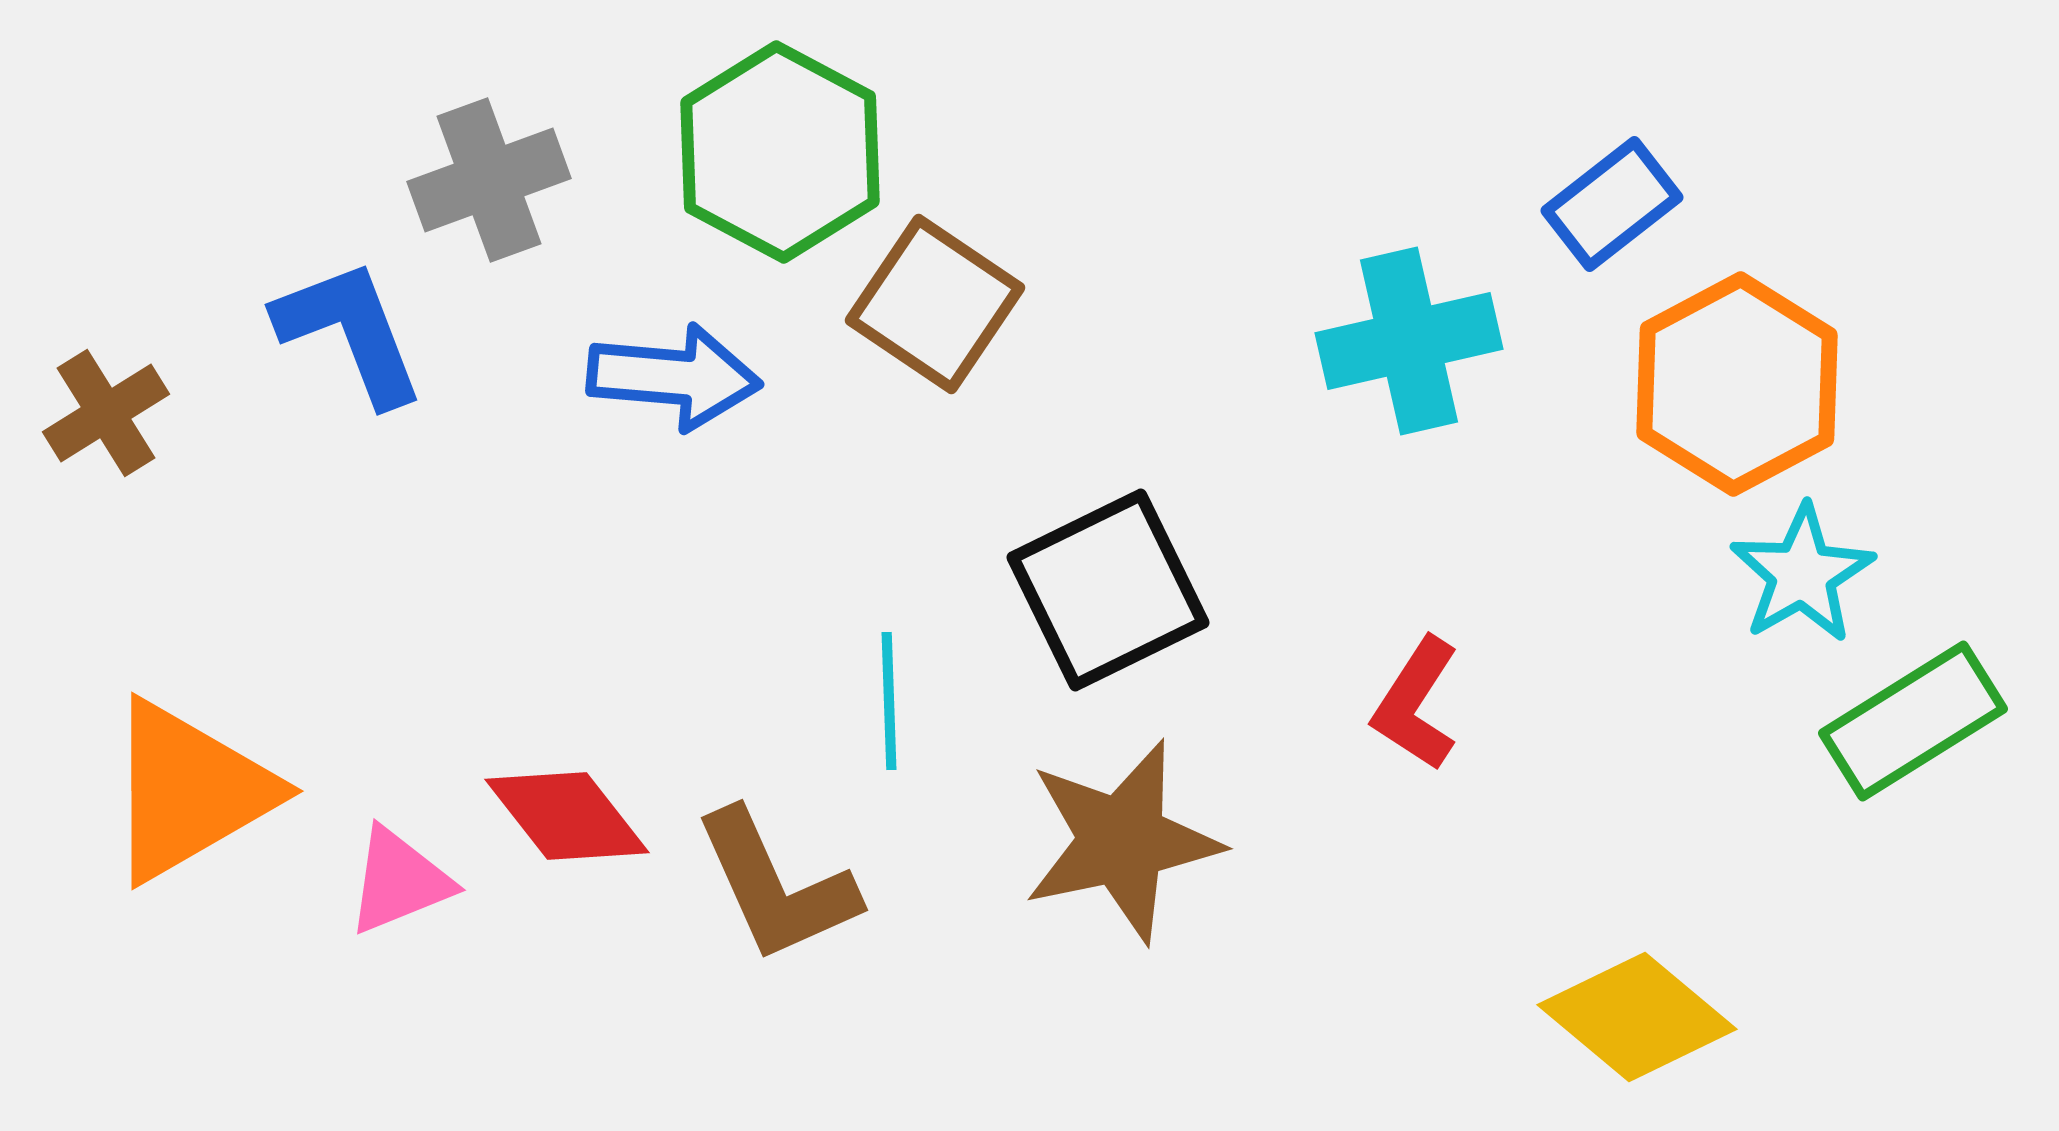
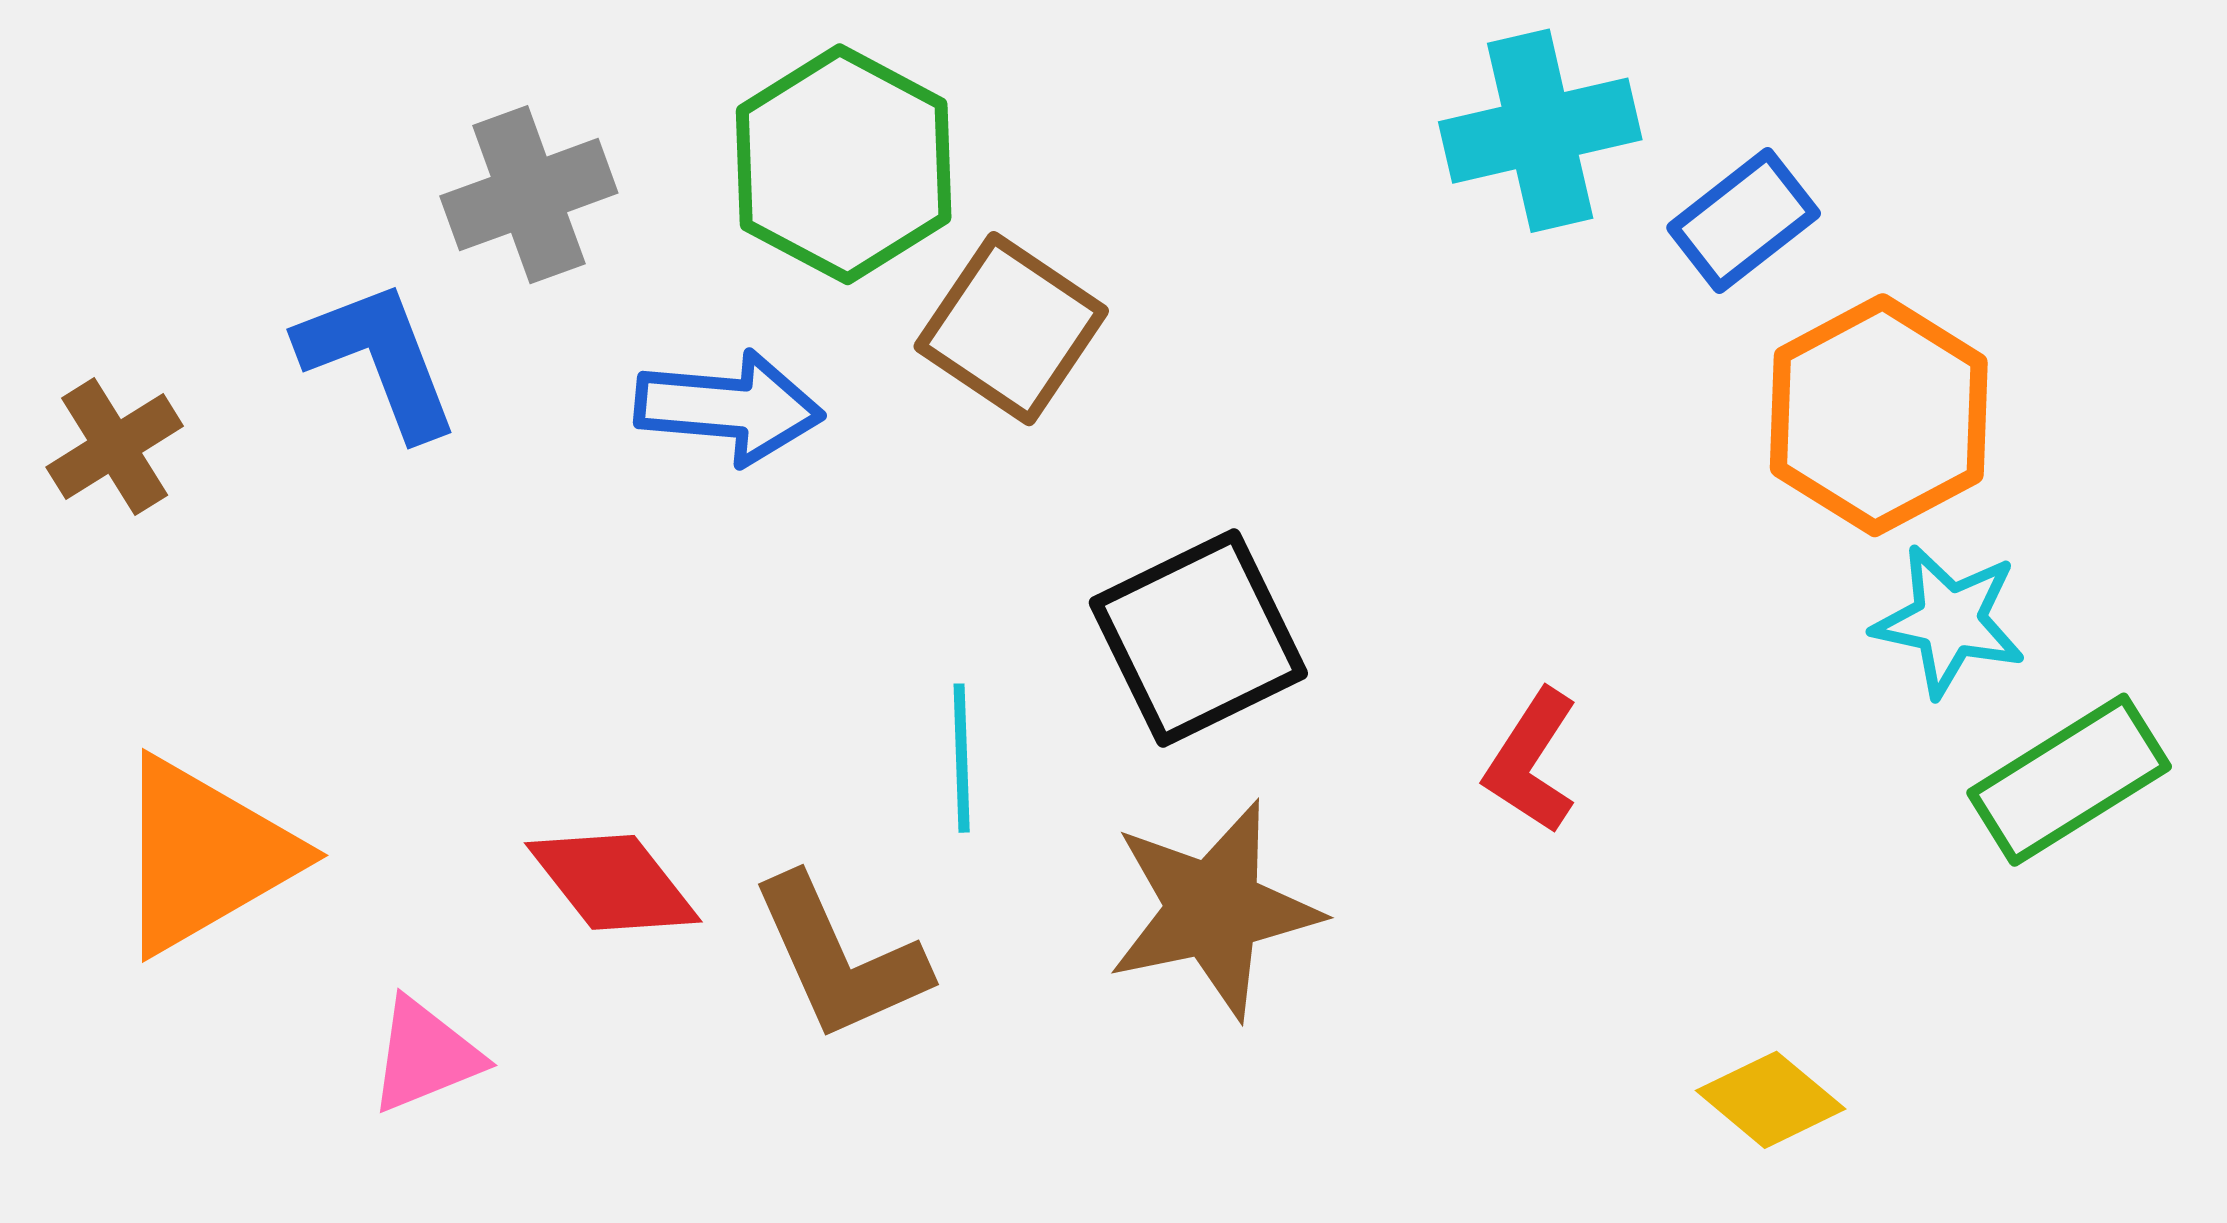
cyan cross: (1409, 341) -> (1540, 131), moved
cyan star: (1802, 574) -> (1949, 621), turned -30
pink triangle: (399, 881) -> (425, 1055), moved
yellow diamond: (1637, 1017) -> (1771, 1100), size x0.7

